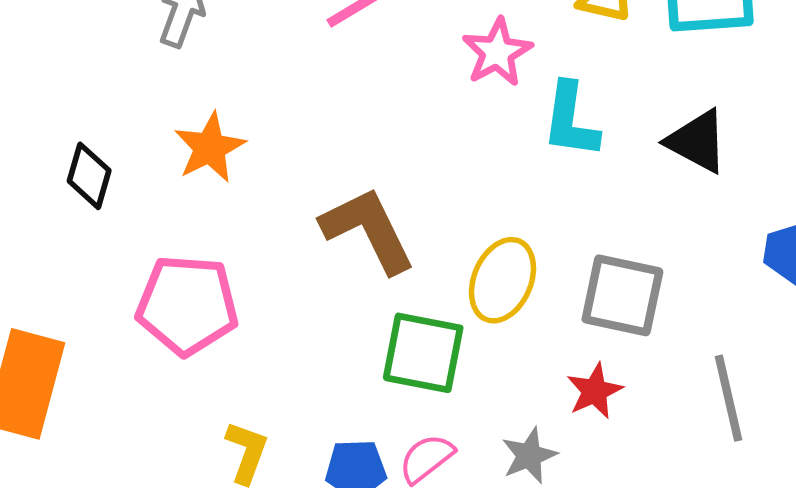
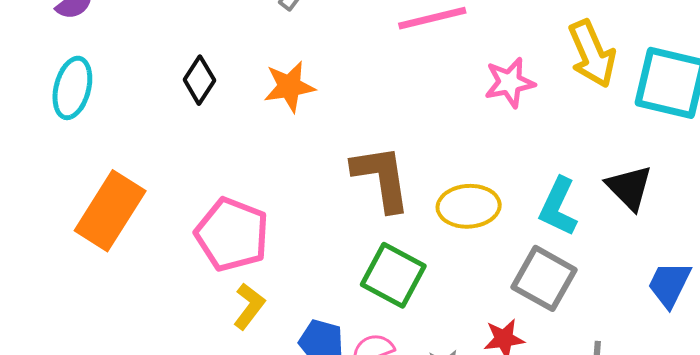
cyan L-shape: (571, 120) -> (558, 207), moved
yellow ellipse: (502, 280) -> (469, 206), moved, turned 46
pink pentagon: (187, 305) -> (232, 234), moved

